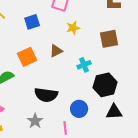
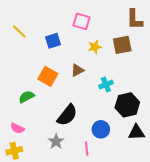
brown square: (109, 39) -> (122, 45), moved
orange square: (27, 57) -> (48, 76), turned -36
black semicircle: (46, 95) -> (67, 115), turned -60

